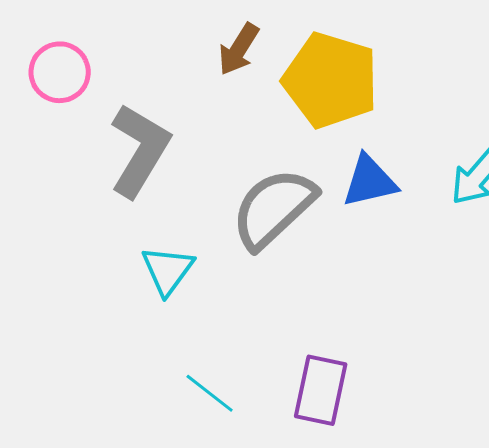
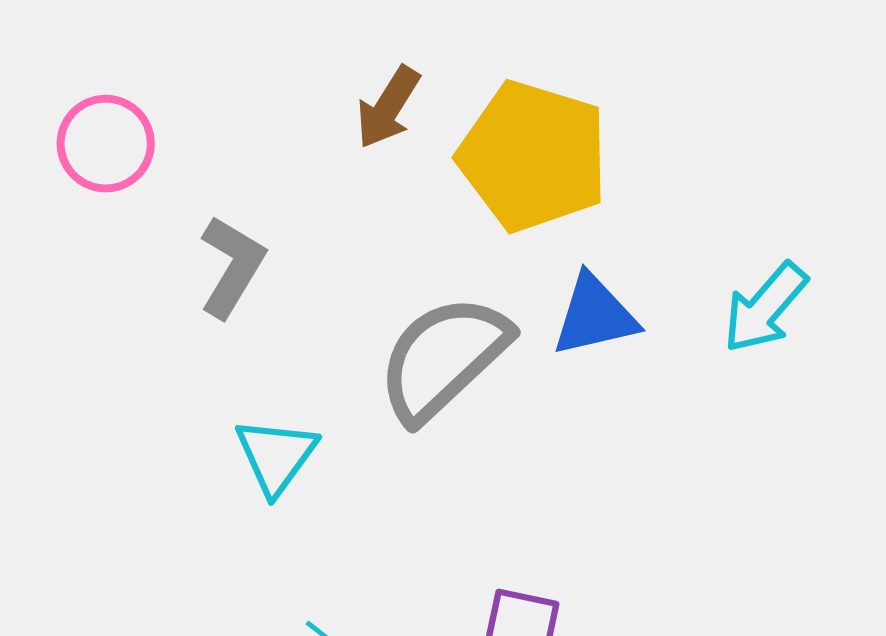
gray L-shape: (140, 150) -> (232, 267), size x0.7

